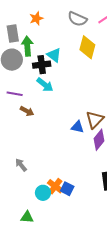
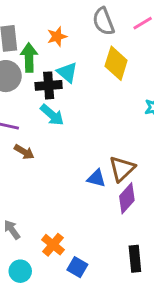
orange star: (36, 18) -> (57, 37), moved
gray semicircle: (77, 19) -> (103, 21), turned 42
orange cross: (55, 186) -> (53, 245), moved
cyan circle: (43, 193) -> (20, 271), moved

